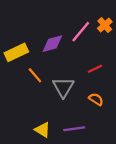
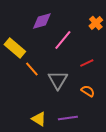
pink line: (81, 32) -> (63, 40), moved
purple diamond: (52, 44) -> (42, 21), moved
yellow rectangle: (16, 52) -> (15, 48), turned 65

